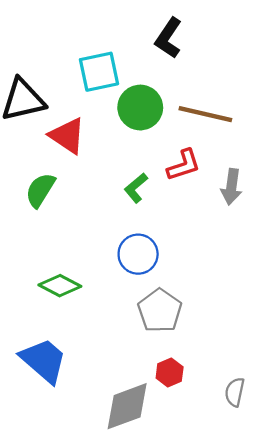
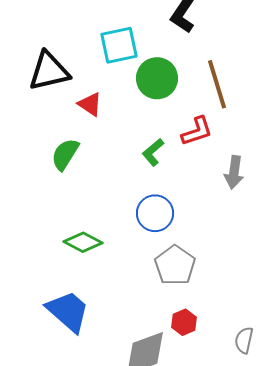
brown line: (205, 114) -> (217, 84), turned 60
red triangle: (67, 136) -> (90, 104), size x0.7
gray arrow: (231, 187) -> (234, 172), moved

